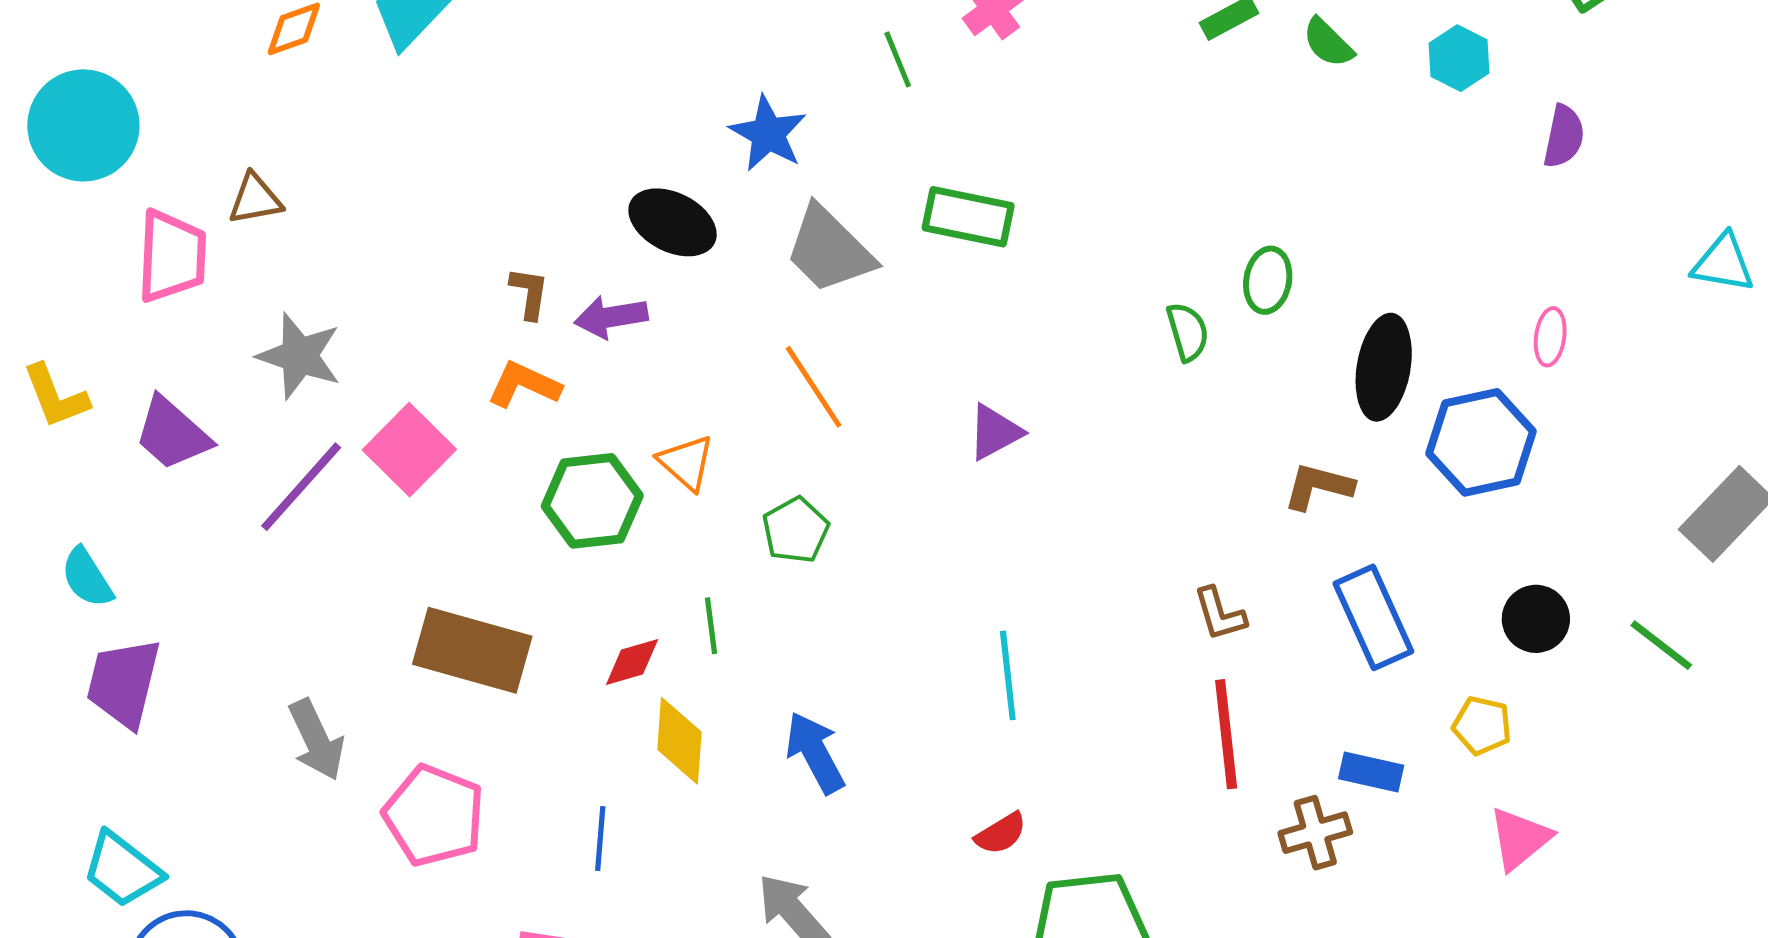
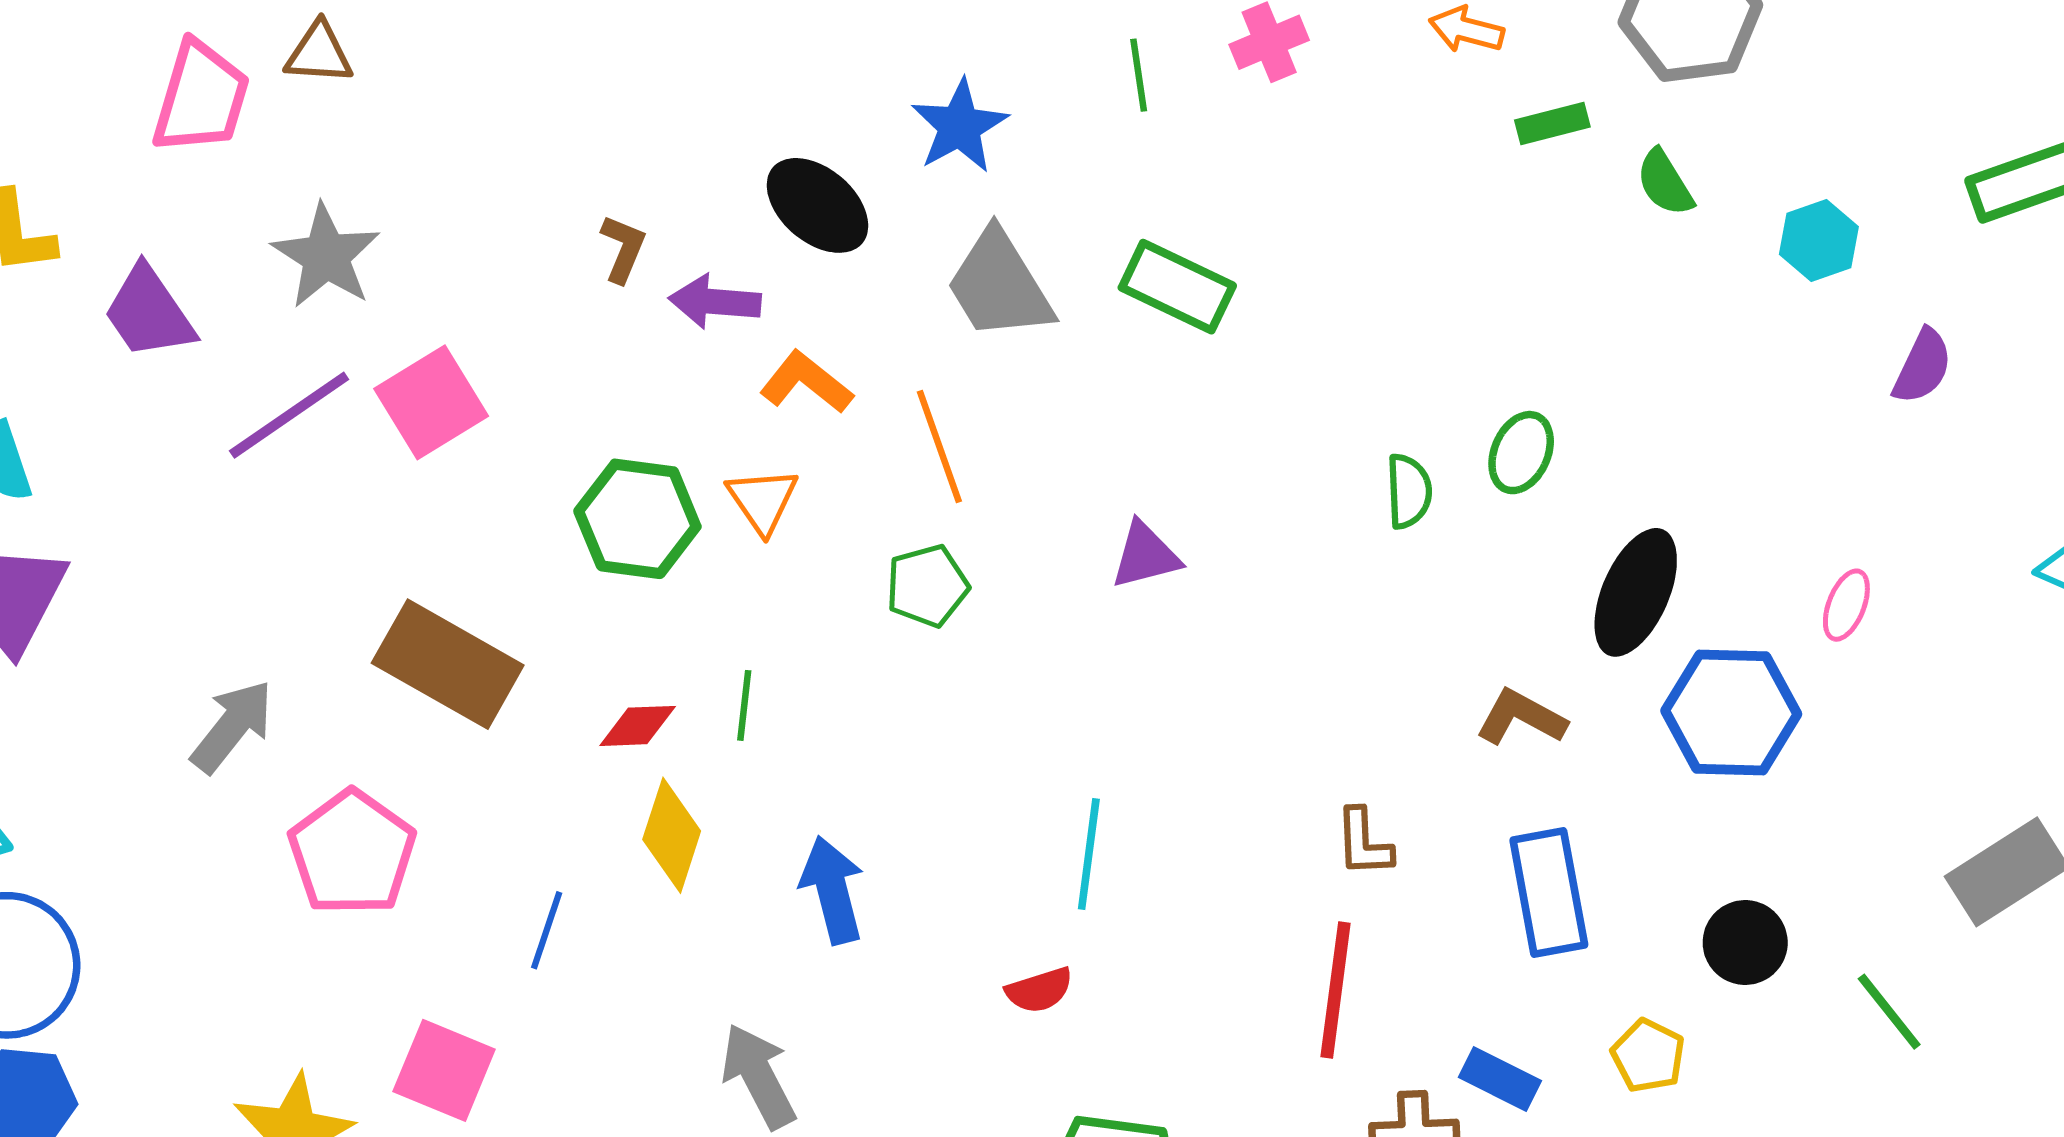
orange L-shape: (524, 385) -> (806, 382), moved
green pentagon: (796, 530) -> (927, 586), moved
gray arrow: (316, 740) -> (232, 726), turned -130
red semicircle: (1001, 834) -> (1039, 990), moved

